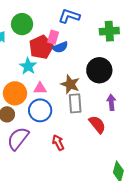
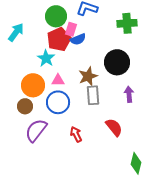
green circle: (22, 24) -> (56, 16), moved
brown star: (70, 84) -> (88, 76), turned 30
red semicircle: (97, 124) -> (114, 127), moved

